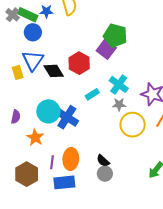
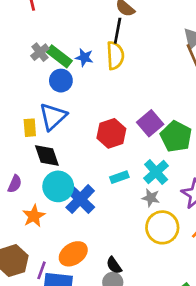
green pentagon: (115, 36) -> (176, 136), moved
black diamond: (54, 71) -> (47, 155), moved
orange ellipse: (71, 159) -> (73, 254), turned 40
purple line: (52, 162) -> (42, 270), moved

